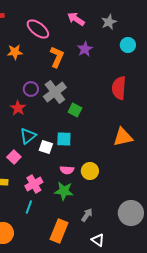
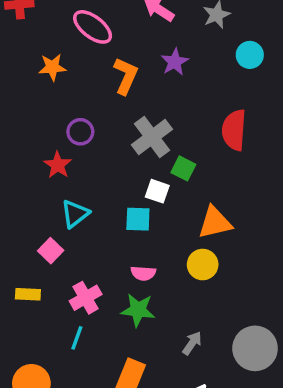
gray cross: (55, 92) -> (152, 137), moved
green square: (75, 110) -> (183, 168), moved
orange triangle: (123, 137) -> (215, 223), moved
white square: (46, 147) -> (157, 191), moved
yellow circle: (90, 171) -> (203, 265), moved
gray arrow: (87, 215) -> (192, 343), moved

